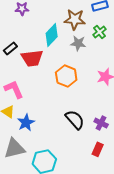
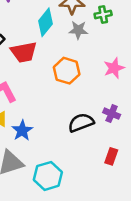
green cross: (100, 32) -> (103, 14), turned 32
black semicircle: (75, 120) -> (81, 123), turned -65
purple cross: (101, 123) -> (112, 114), moved

